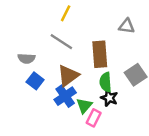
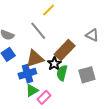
brown rectangle: (100, 54) -> (65, 50), turned 30
black star: (109, 98) -> (54, 64), moved
green triangle: (84, 106) -> (32, 90), moved

